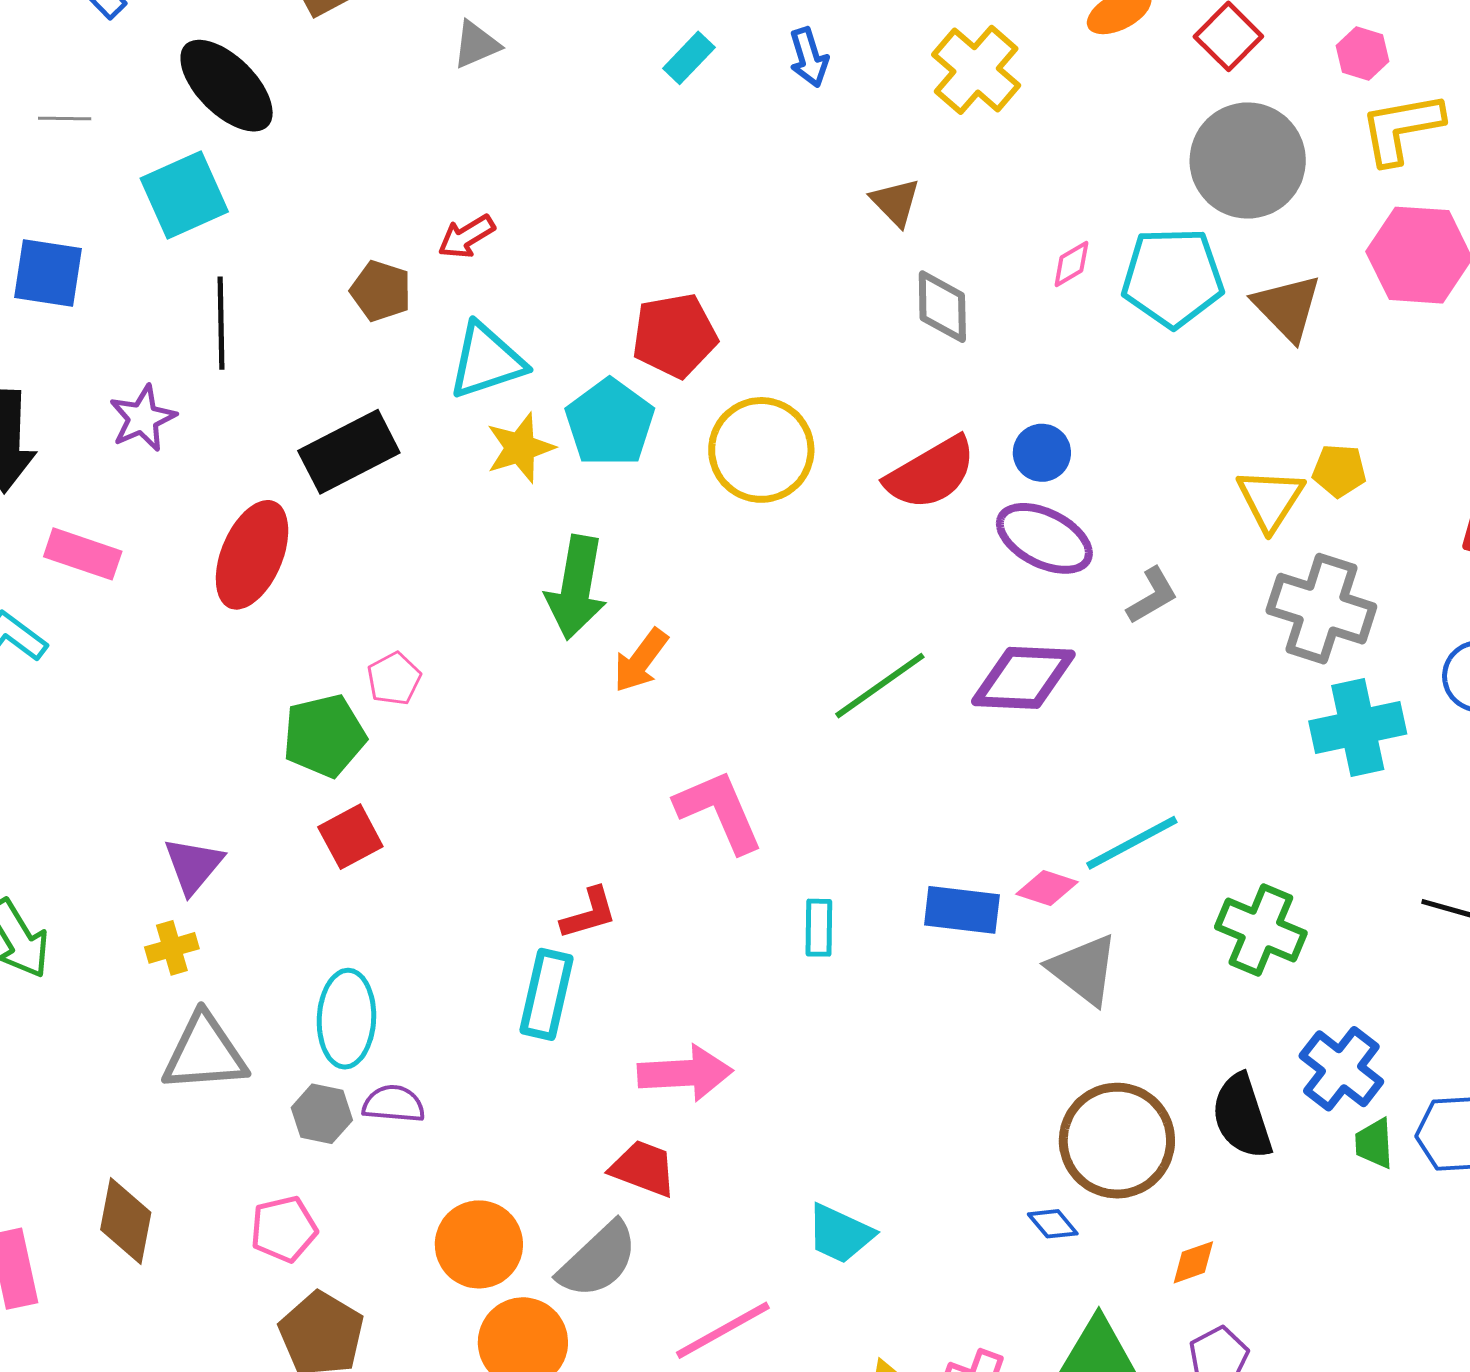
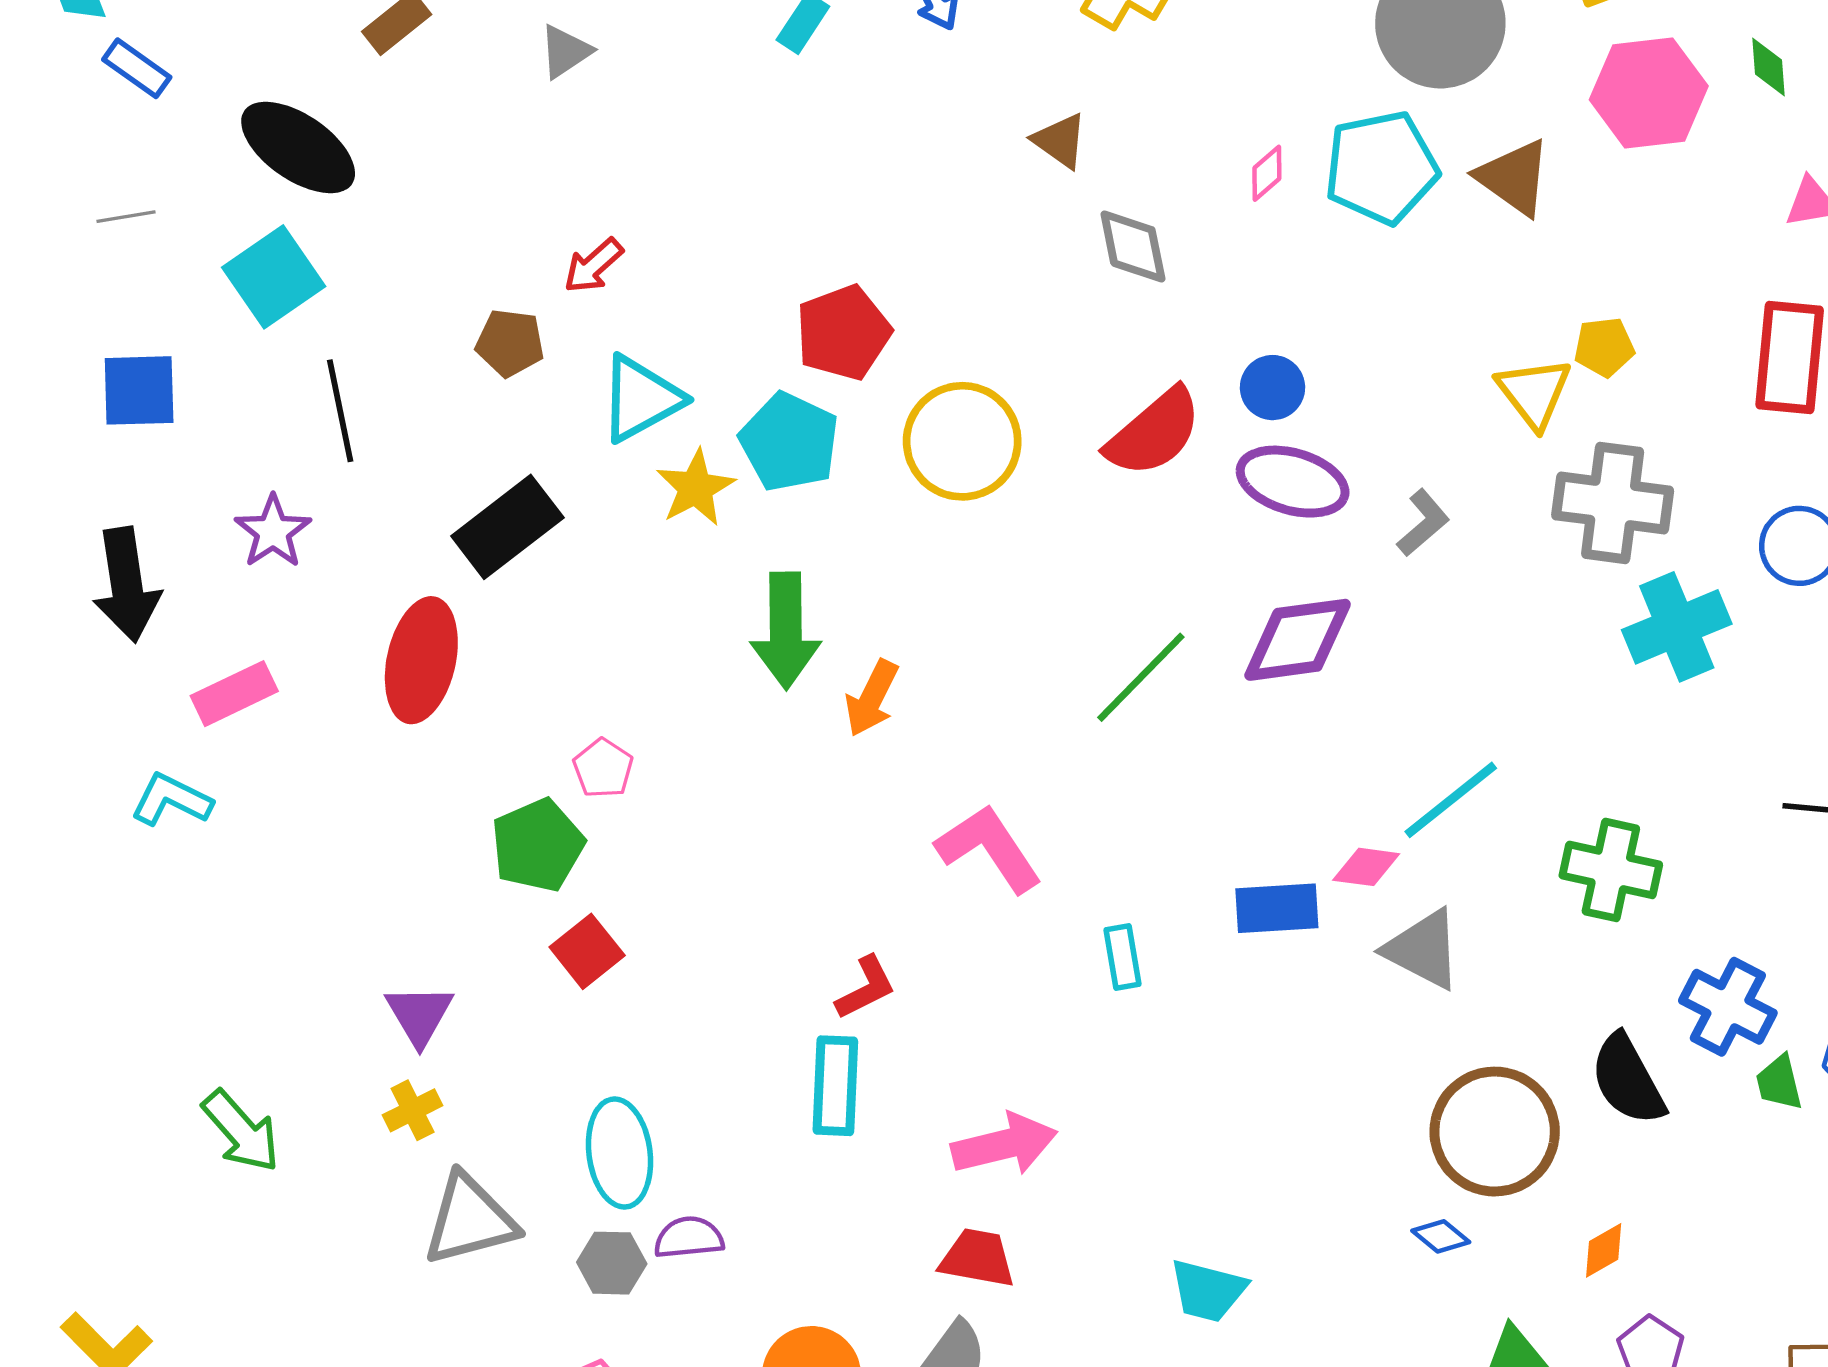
pink rectangle: (83, 554) -> (234, 694), turned -34

